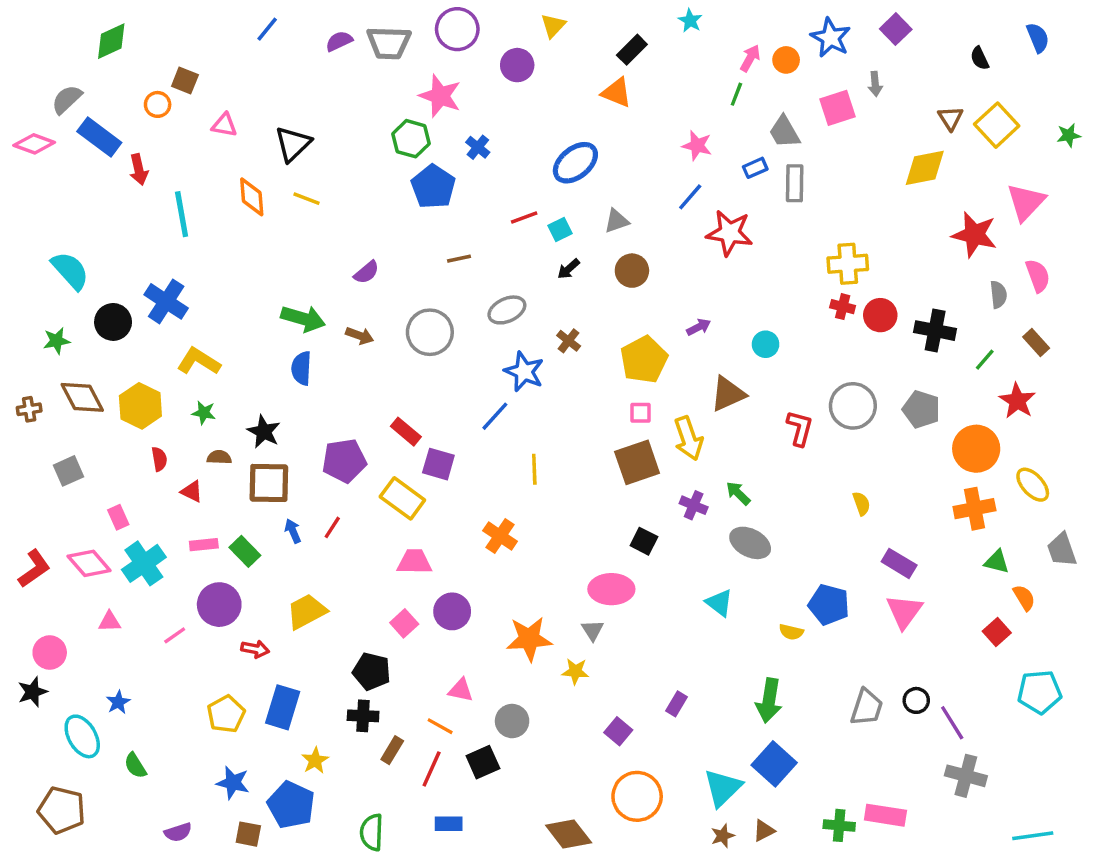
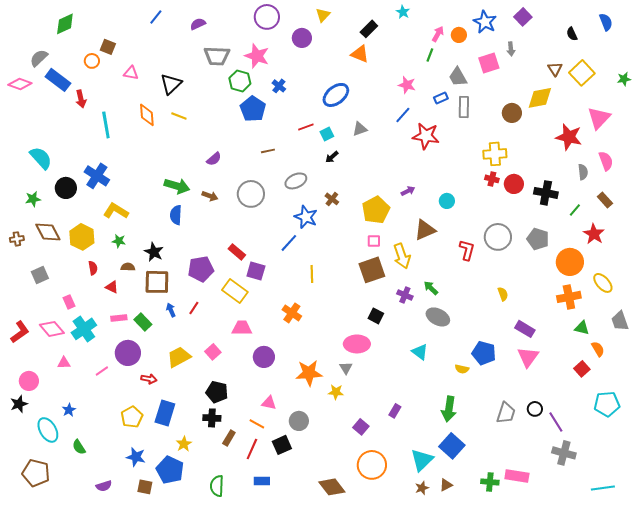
gray trapezoid: (389, 43) -> (217, 56), moved
brown circle: (632, 271) -> (512, 113), moved
pink square: (404, 623) -> (213, 352), moved

